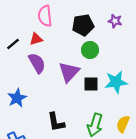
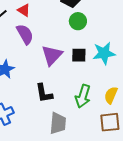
red triangle: (36, 39) -> (24, 10), turned 48
purple triangle: (69, 72) -> (52, 55), moved

